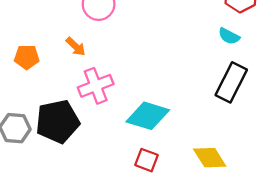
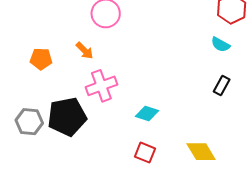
black rectangle: (231, 82) -> (222, 86), size x0.6
cyan diamond: (148, 116) -> (147, 113), size x0.6

